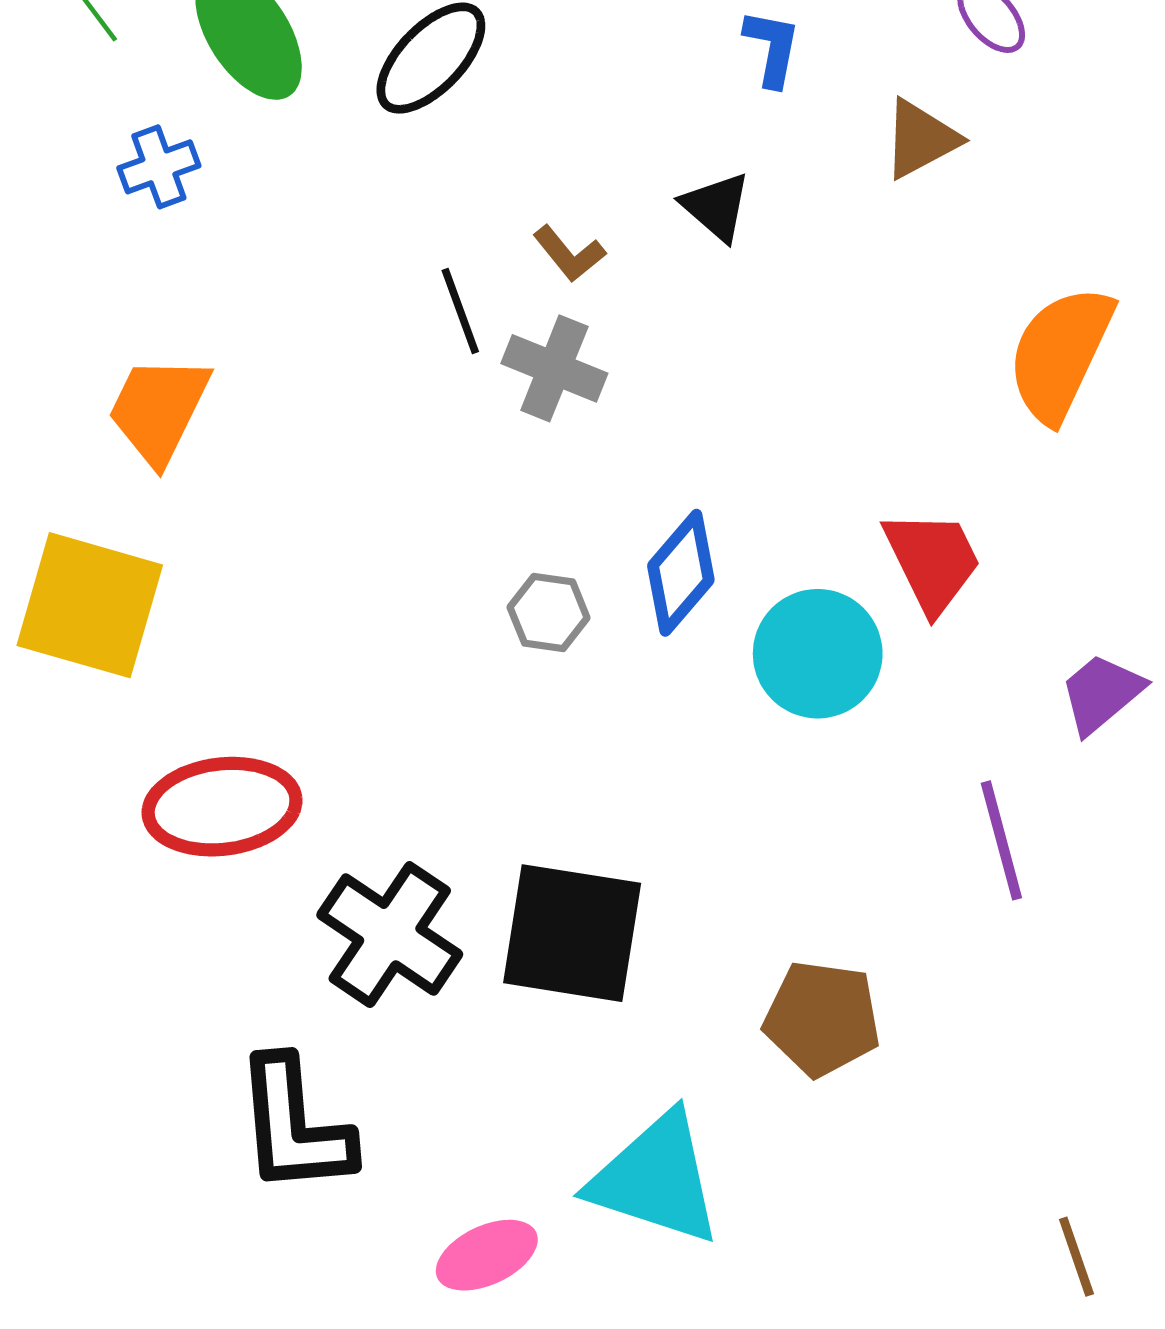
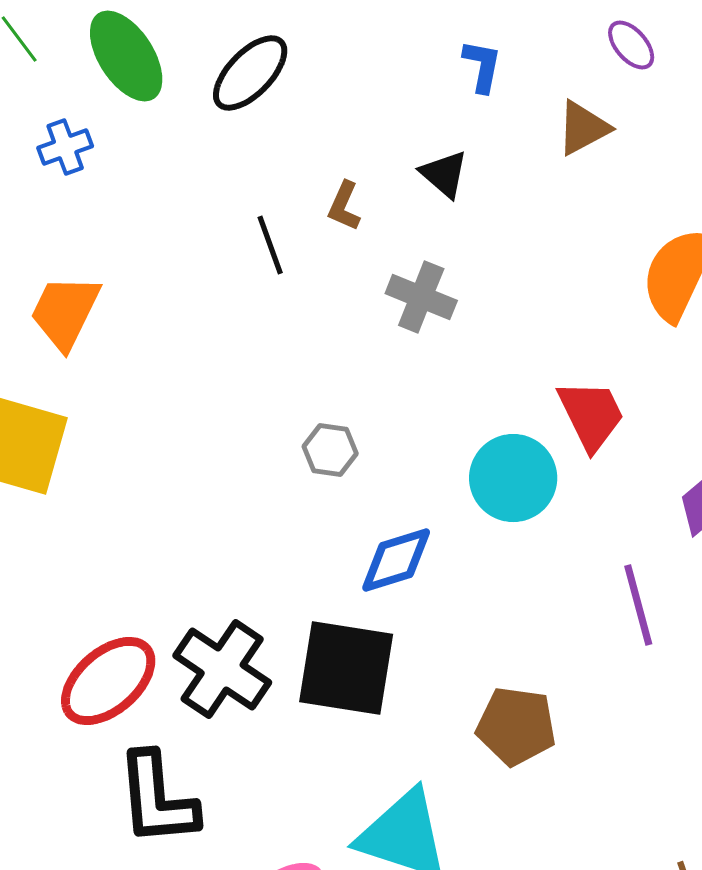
brown L-shape: (569, 254) -> (344, 206), turned 63
gray cross: (554, 368) -> (421, 297), moved
blue diamond: (681, 573) -> (396, 560), moved, turned 32
red ellipse: (222, 807) -> (108, 681), moved, turned -34

